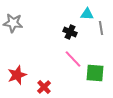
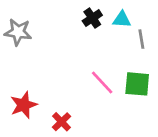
black cross: (70, 32) -> (92, 18), moved, turned 32
green square: (95, 73) -> (137, 84), moved

